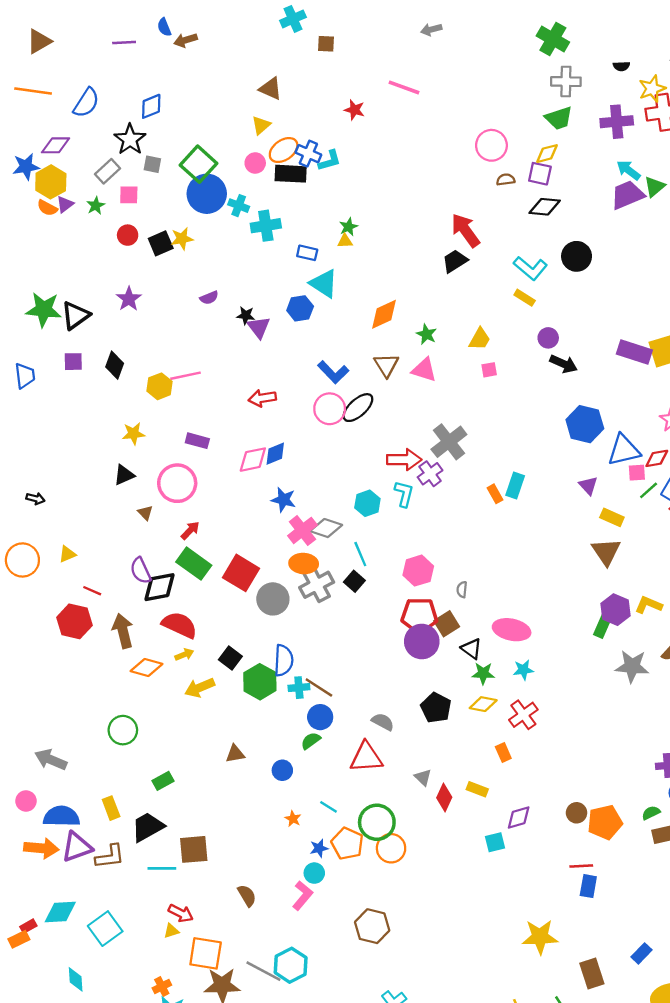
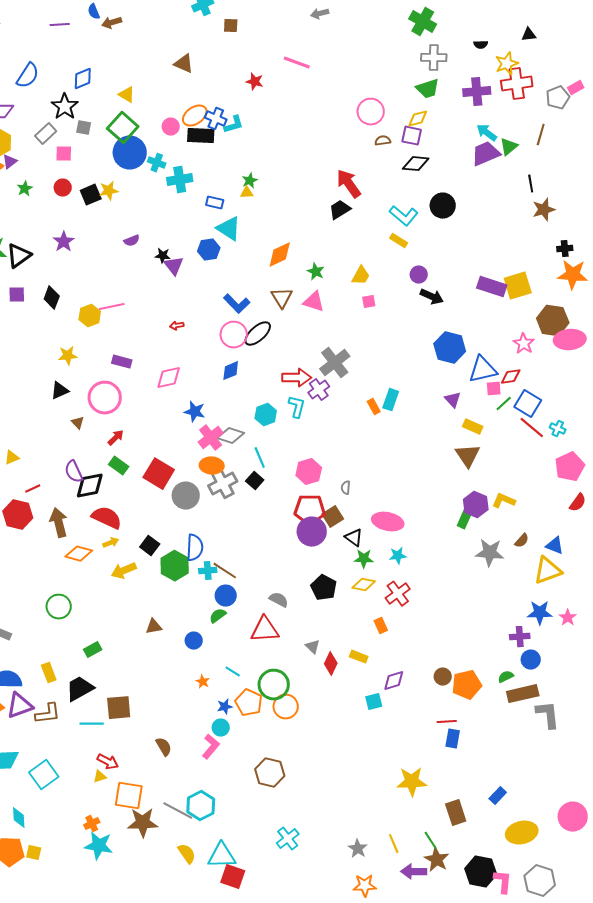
yellow triangle: (261, 125) -> (127, 95), moved, turned -48
green star: (96, 206) -> (25, 189), moved
red arrow: (262, 398) -> (177, 326), size x0.6
blue diamond: (275, 454) -> (231, 371), moved
green rectangle: (194, 564) -> (119, 466), size x0.7
red line: (92, 591) -> (33, 489), turned -49

